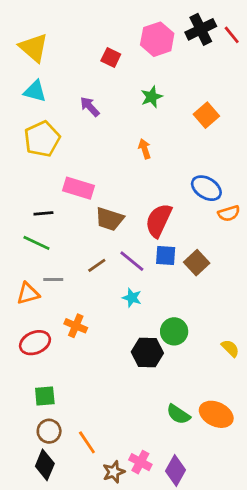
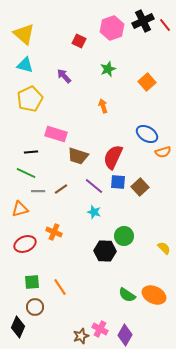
brown line: (97, 265) -> (61, 189), moved
gray line: (53, 279) -> (38, 191), moved
orange line: (87, 442) -> (60, 287), moved
black diamond: (45, 465) -> (18, 327), moved

